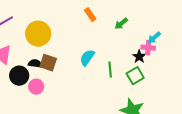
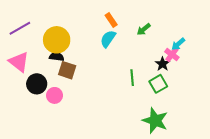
pink cross: (148, 48) -> (172, 55), turned 32
cyan semicircle: (87, 58) -> (108, 39), moved
black semicircle: (35, 64) -> (57, 57), moved

